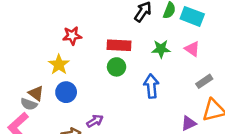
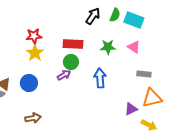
yellow star: (59, 65) -> (35, 53), moved
gray rectangle: (204, 81) -> (144, 74), turned 40
purple arrow: (95, 121) -> (64, 75), moved

